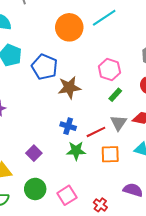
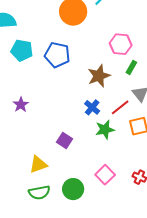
brown star: (69, 88) -> (99, 76), moved
blue cross: (68, 126) -> (92, 107), turned 35
green circle: (35, 189) -> (73, 189), moved

